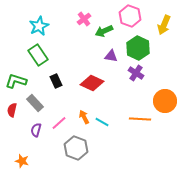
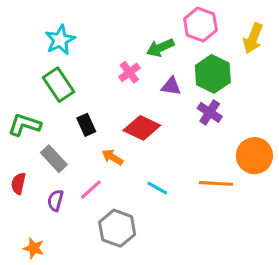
pink cross: (84, 19) -> (129, 72), moved
red semicircle: (12, 110) -> (18, 183), moved
orange arrow: (84, 117) -> (112, 157), moved, turned -32

